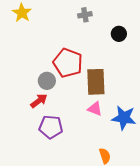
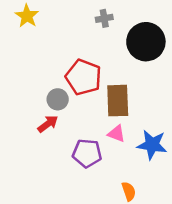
black circle: (119, 34) -> (146, 42), size x2.0
purple pentagon: (51, 127) -> (87, 153), moved

